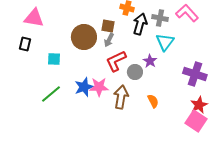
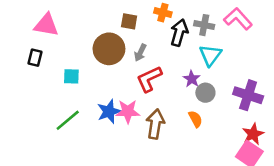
brown square: (108, 26) -> (129, 21), moved
gray circle: (135, 72) -> (205, 93), moved
orange semicircle: (153, 101) -> (195, 119), moved

